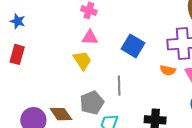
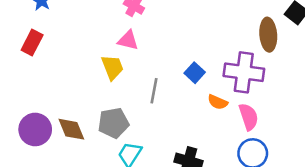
blue square: (133, 46) -> (195, 73), moved, size x0.7
gray line: (119, 86) -> (154, 91), moved

